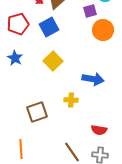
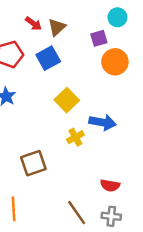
yellow square: (53, 61) -> (67, 100), moved
yellow cross: (71, 100) -> (75, 137), moved, turned -32

